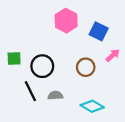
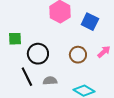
pink arrow: (113, 55) -> (104, 52), moved
green square: (14, 59) -> (15, 39), moved

